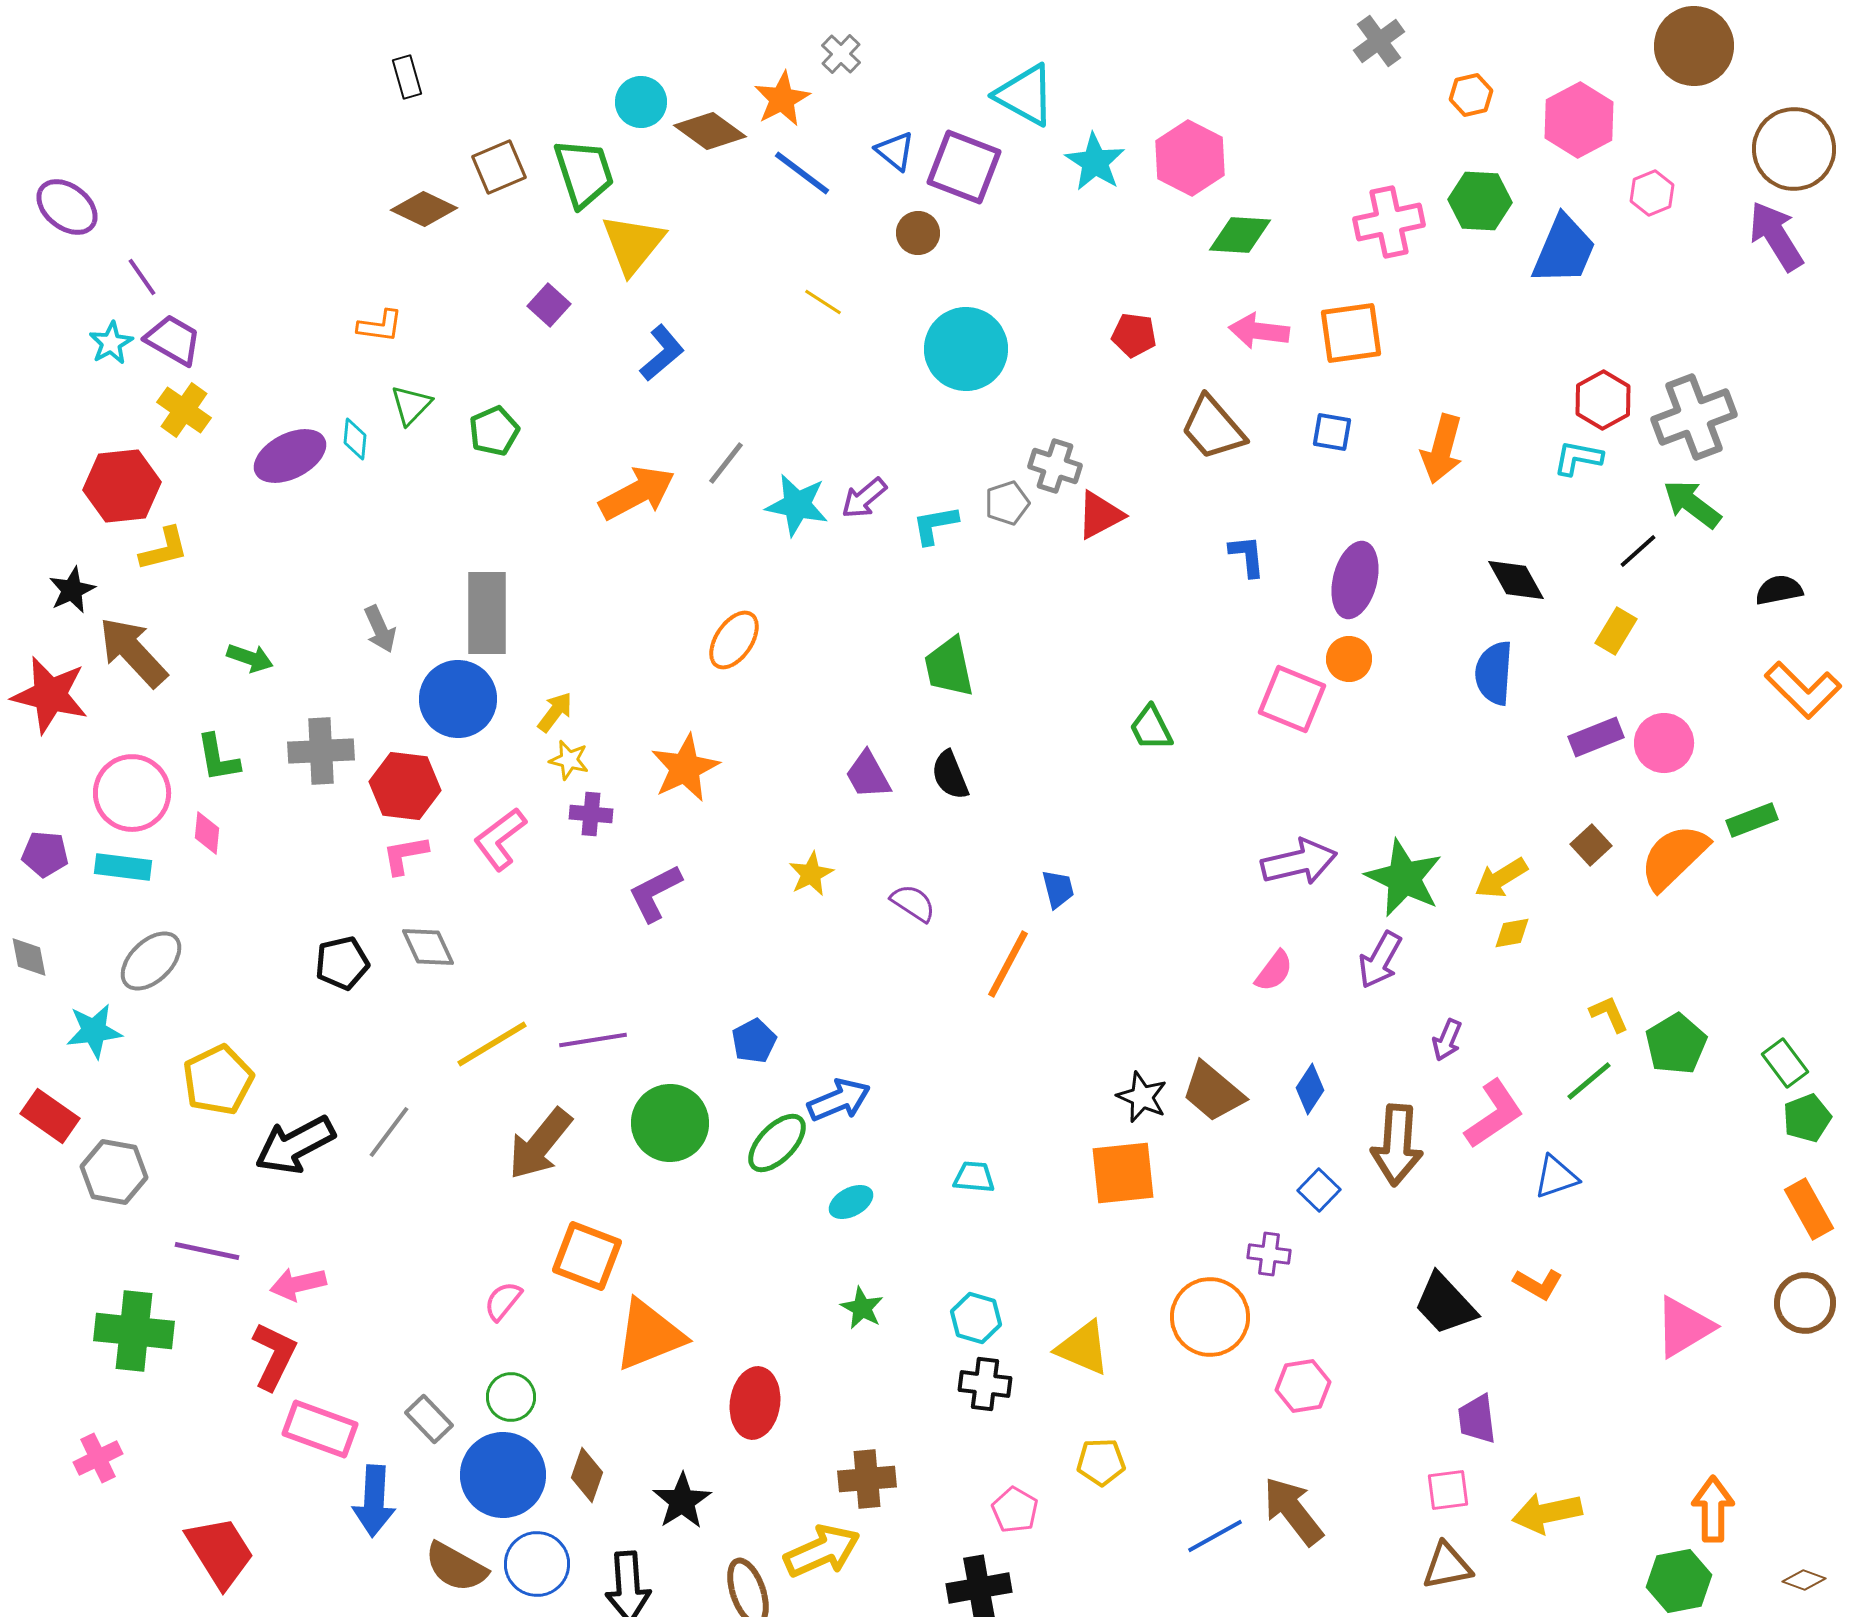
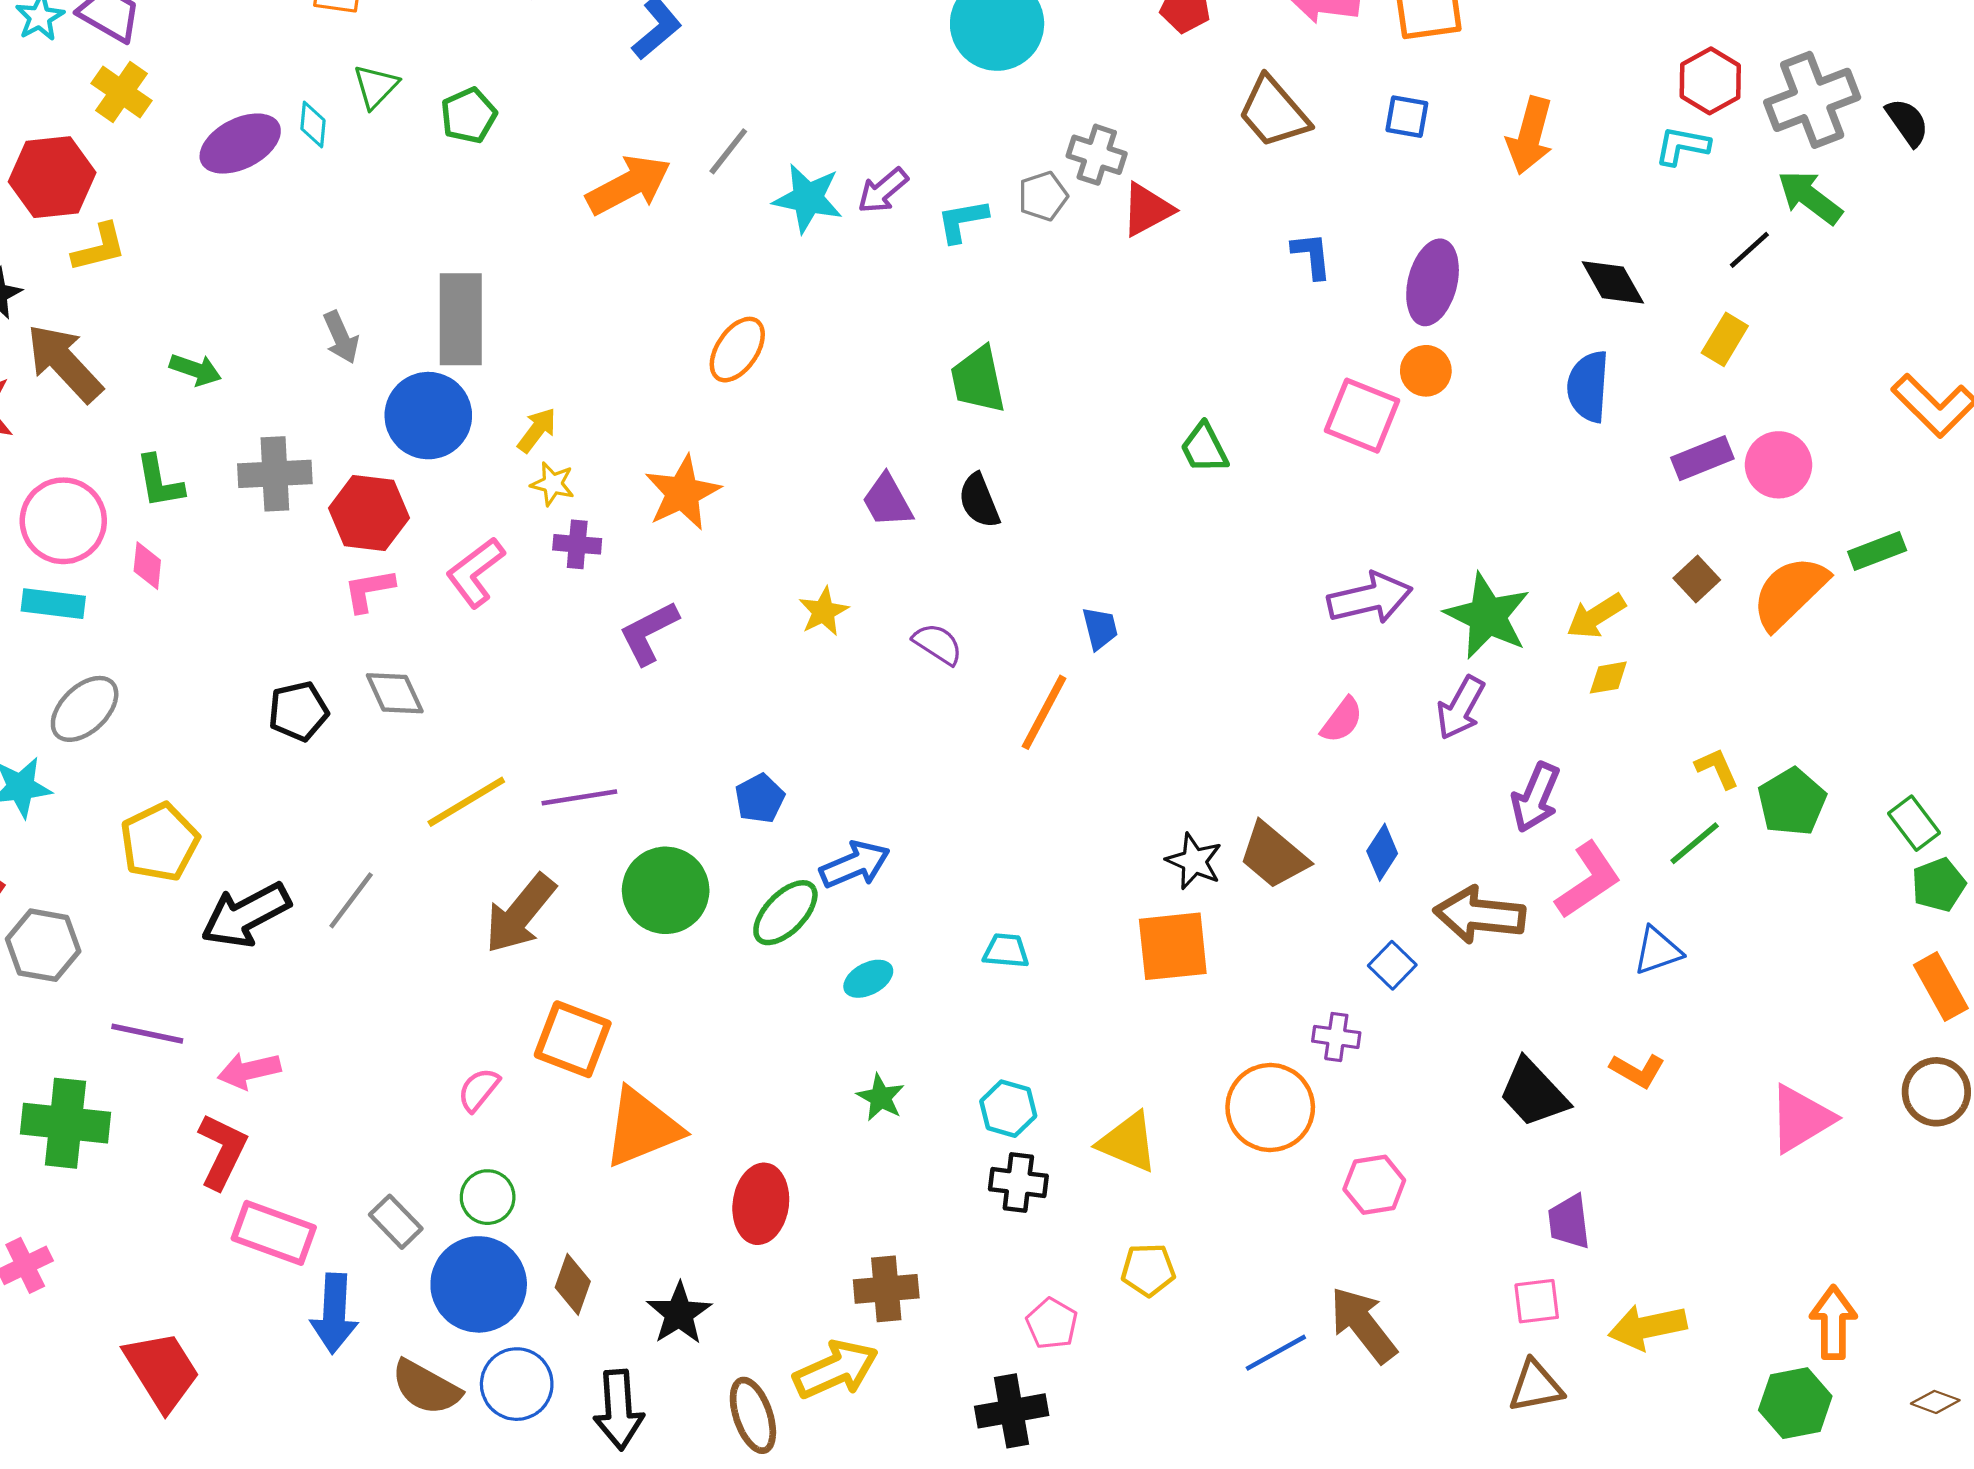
black semicircle: (1779, 590) -> (1907, 122), moved, turned 66
purple arrow: (1447, 1040) -> (1536, 797), size x1.5
brown arrow: (1397, 1145) -> (1480, 915), turned 92

